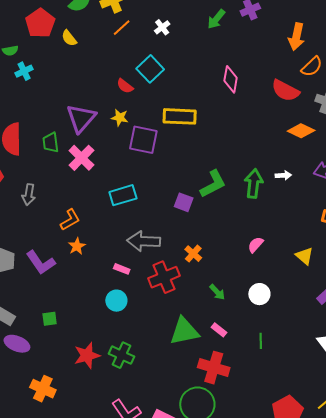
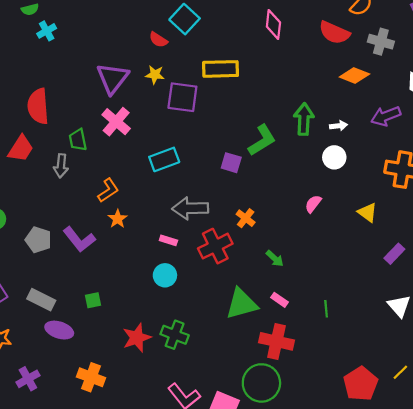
green trapezoid: (51, 143) -> (78, 140), moved
green arrow: (254, 184) -> (304, 119), moved
white circle: (259, 294) -> (334, 157), moved

